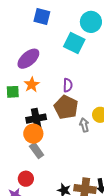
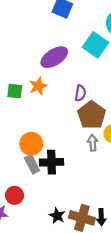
purple ellipse: (28, 59) -> (54, 57), moved
brown pentagon: (66, 107) -> (92, 115), moved
black cross: (36, 119) -> (51, 162), moved

